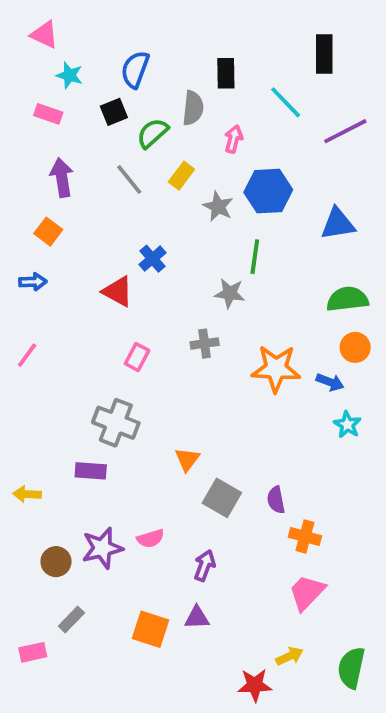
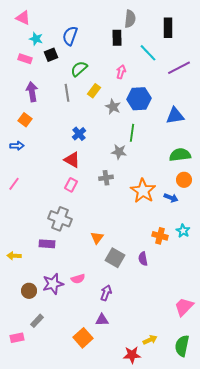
gray semicircle: (193, 108) -> (130, 19), moved
black square: (114, 112) -> (51, 55), moved
gray line: (129, 179) -> (67, 93), turned 30
red triangle: (118, 291) -> (72, 160), moved
orange star: (276, 369) -> (143, 191), turned 30
cyan star: (347, 425) -> (183, 231), moved
orange cross: (305, 537) -> (160, 236), moved
pink trapezoid: (307, 593) -> (184, 307), moved
orange square: (151, 629) -> (83, 338), moved, turned 30

